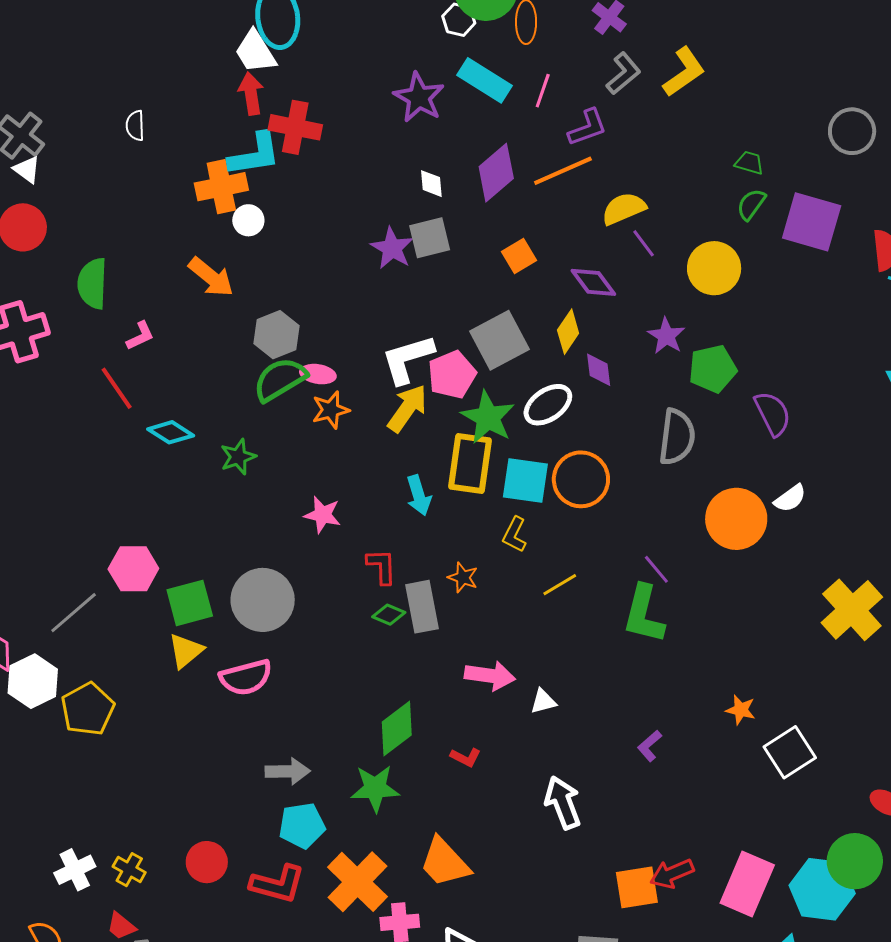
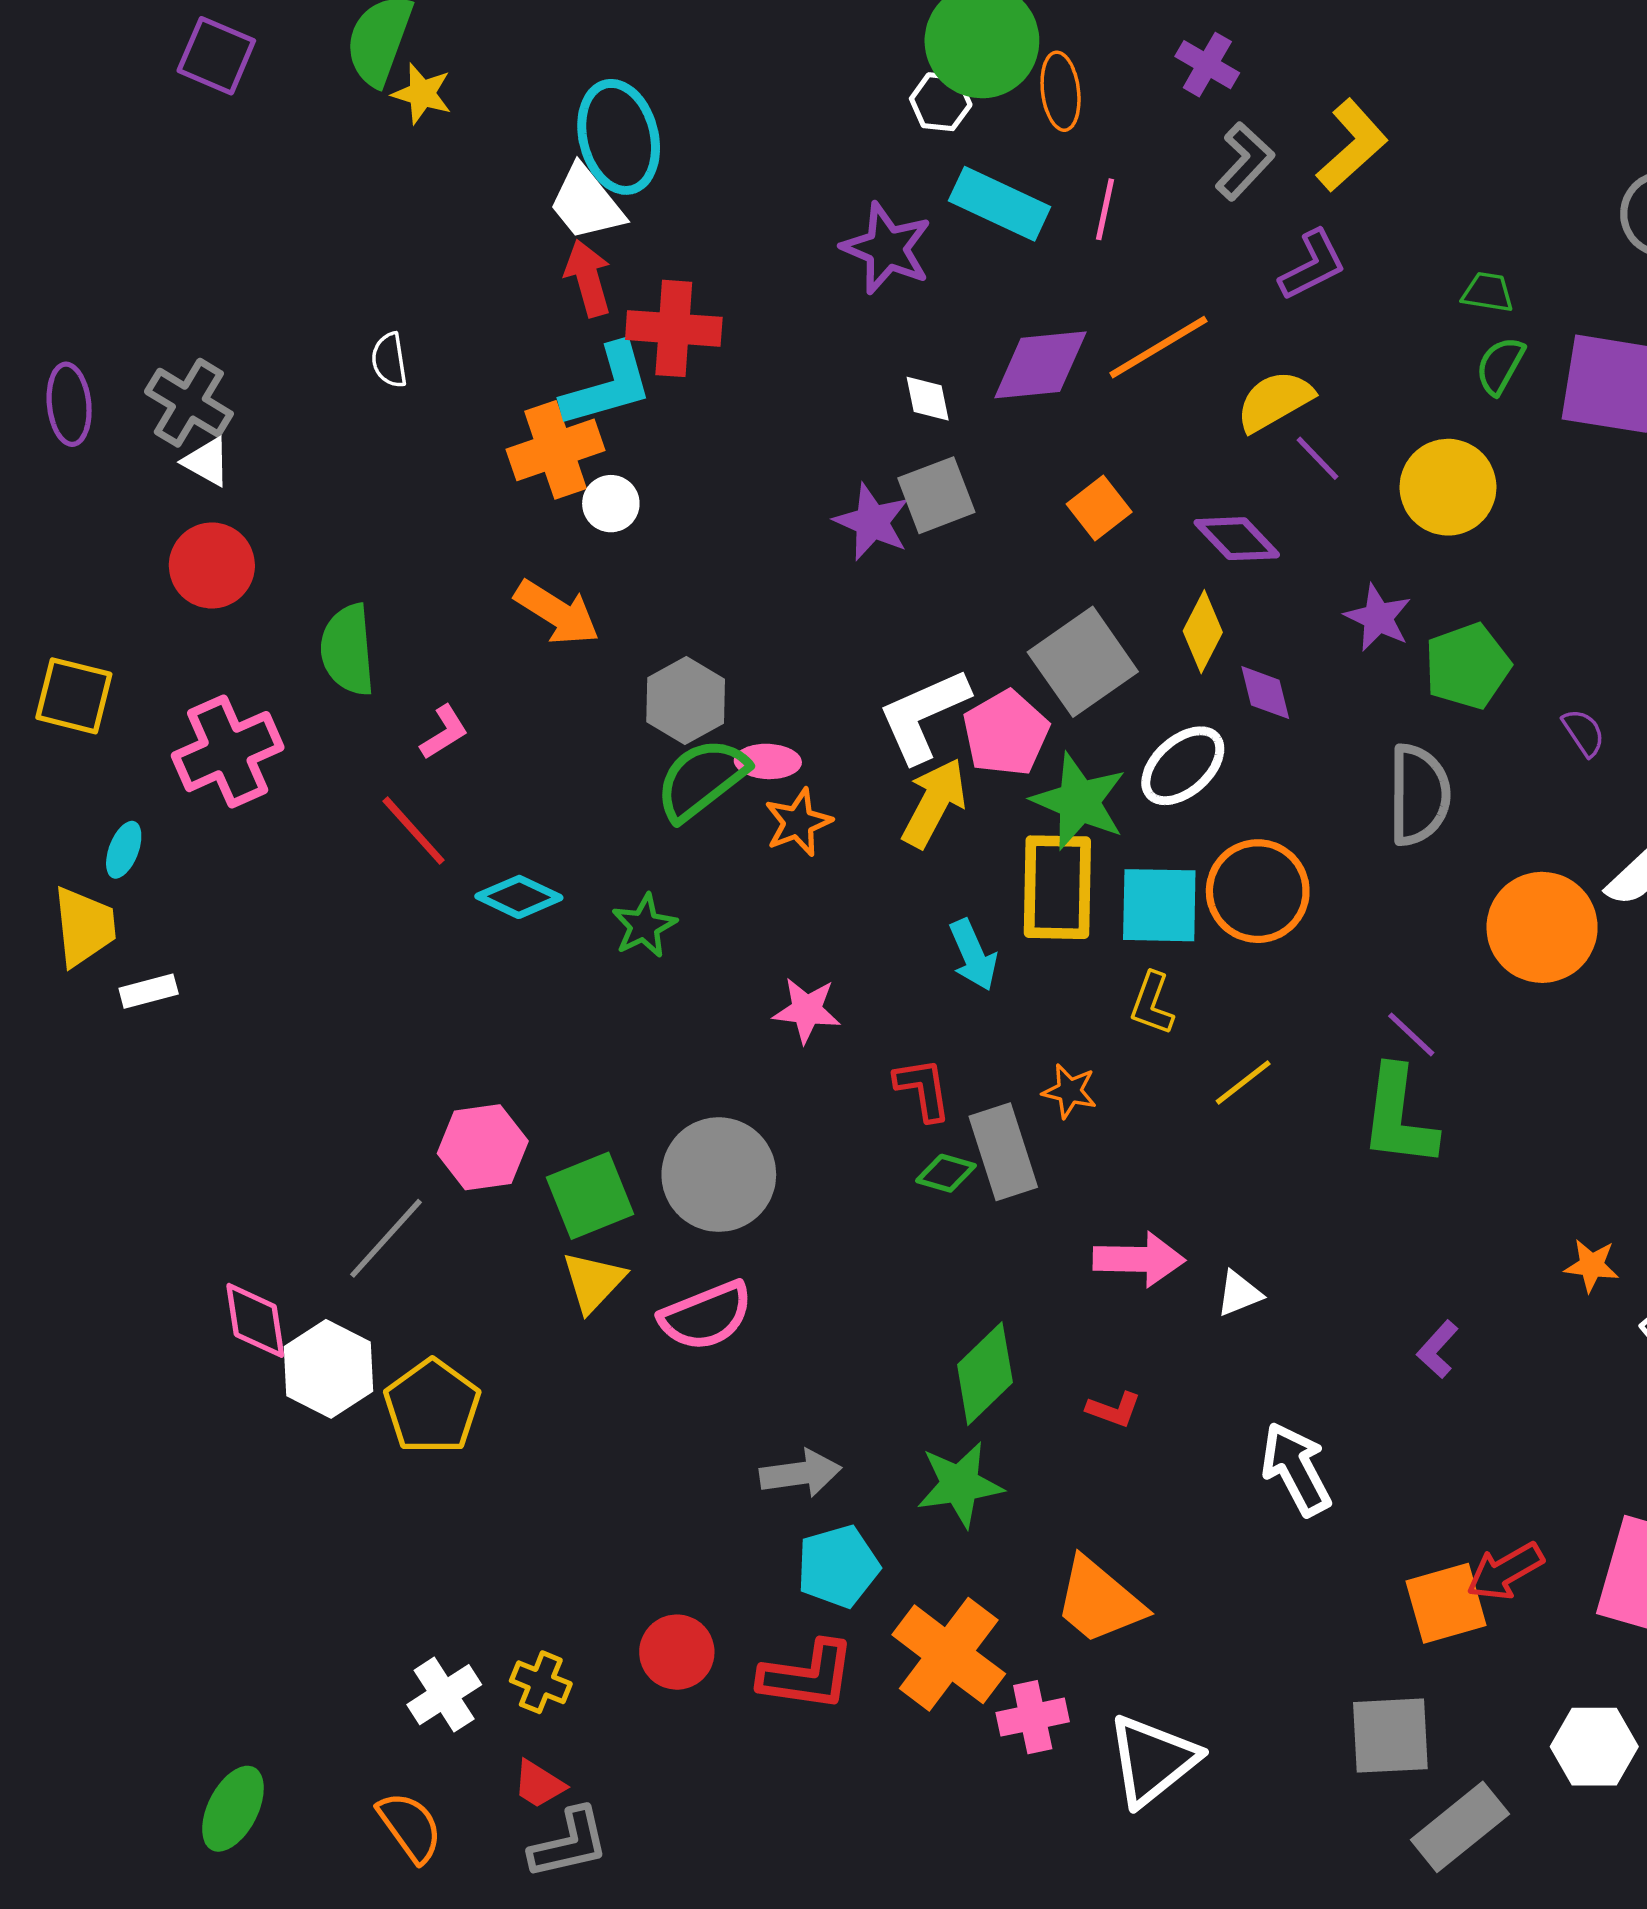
purple L-shape: (587, 127) -> (1312, 265), moved
purple diamond: (496, 173) -> (1040, 365), turned 42
purple semicircle: (773, 414) -> (1584, 732), size x0.6

